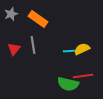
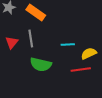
yellow semicircle: (82, 49) -> (89, 54), moved
green semicircle: (68, 84) -> (41, 64), moved

